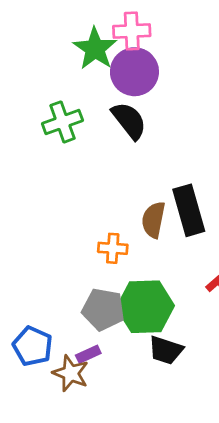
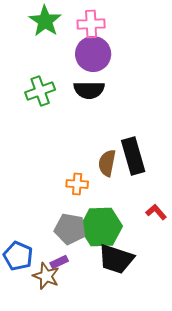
green star: (95, 49) -> (45, 21), moved
black semicircle: (129, 121) -> (89, 90), turned 128
black trapezoid: (166, 350) -> (116, 259), size x1.4

